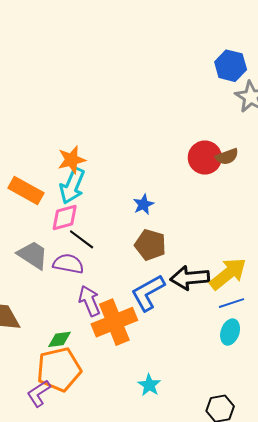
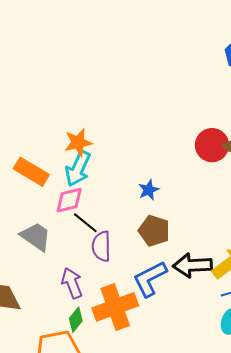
purple semicircle: (68, 264) -> (101, 246), moved, turned -104
purple arrow: (89, 301) -> (72, 283), moved
green diamond: (59, 339) -> (76, 320), moved, turned -45

